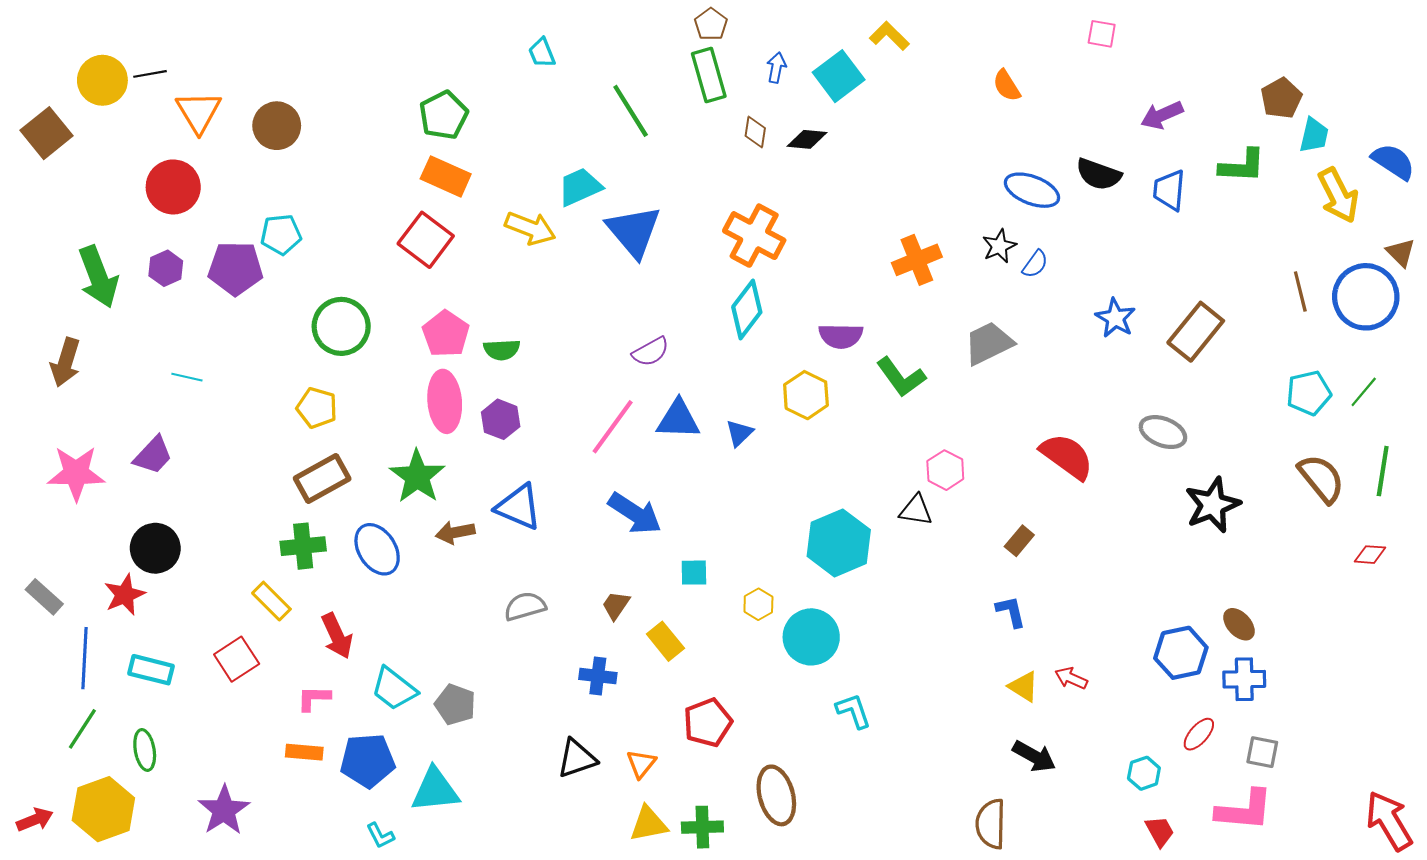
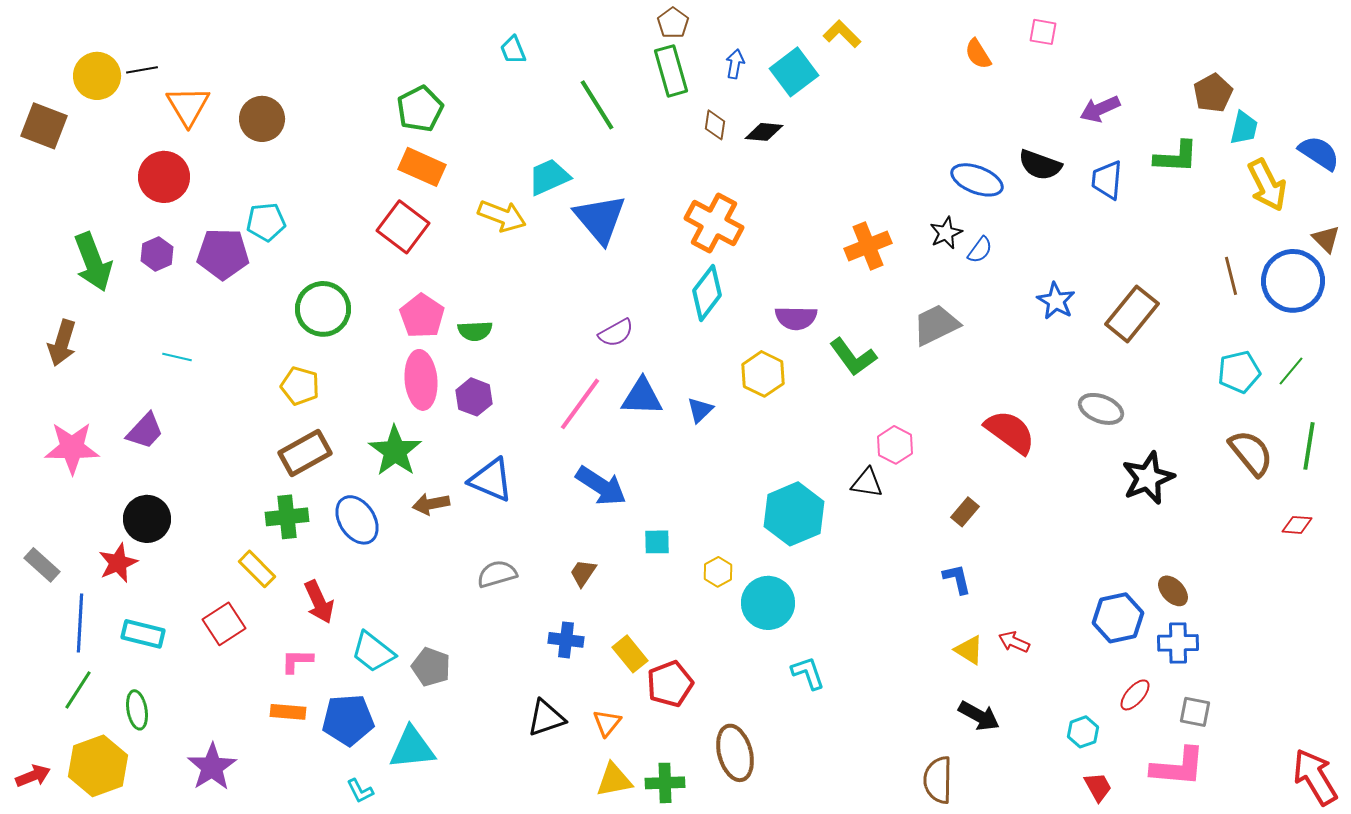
orange semicircle: (1007, 86) -> (978, 54), moved
brown square: (46, 133) -> (44, 126), turned -30
yellow rectangle: (665, 641) -> (630, 654), moved

